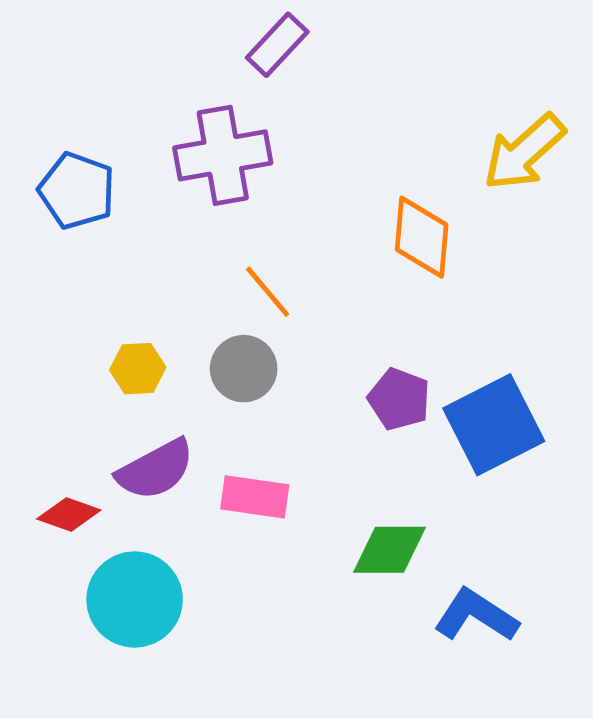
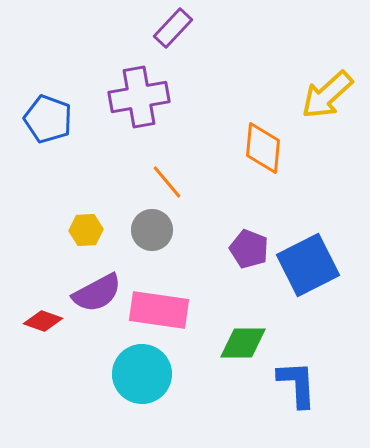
pink rectangle: (255, 497) -> (159, 310), size x1.4
cyan circle: (135, 599) -> (142, 374), moved
blue L-shape: (476, 616) -> (297, 384), turned 54

